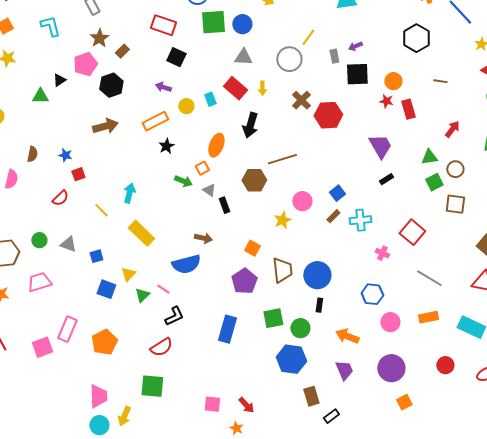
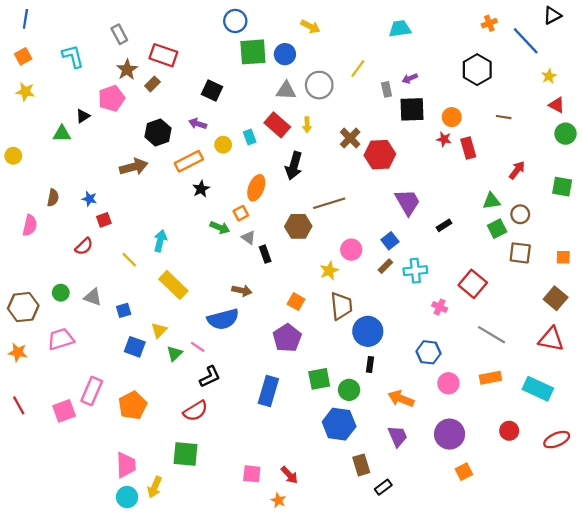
red rectangle: (163, 25) -> (163, 55), moved
gray circle: (289, 59) -> (319, 85), moved
black hexagon: (111, 85) -> (158, 133), moved
purple trapezoid: (380, 146) -> (408, 202), moved
brown trapezoid: (282, 270) -> (341, 306), moved

